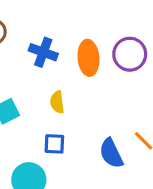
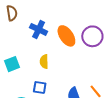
orange ellipse: (88, 58) -> (66, 36), turned -35

